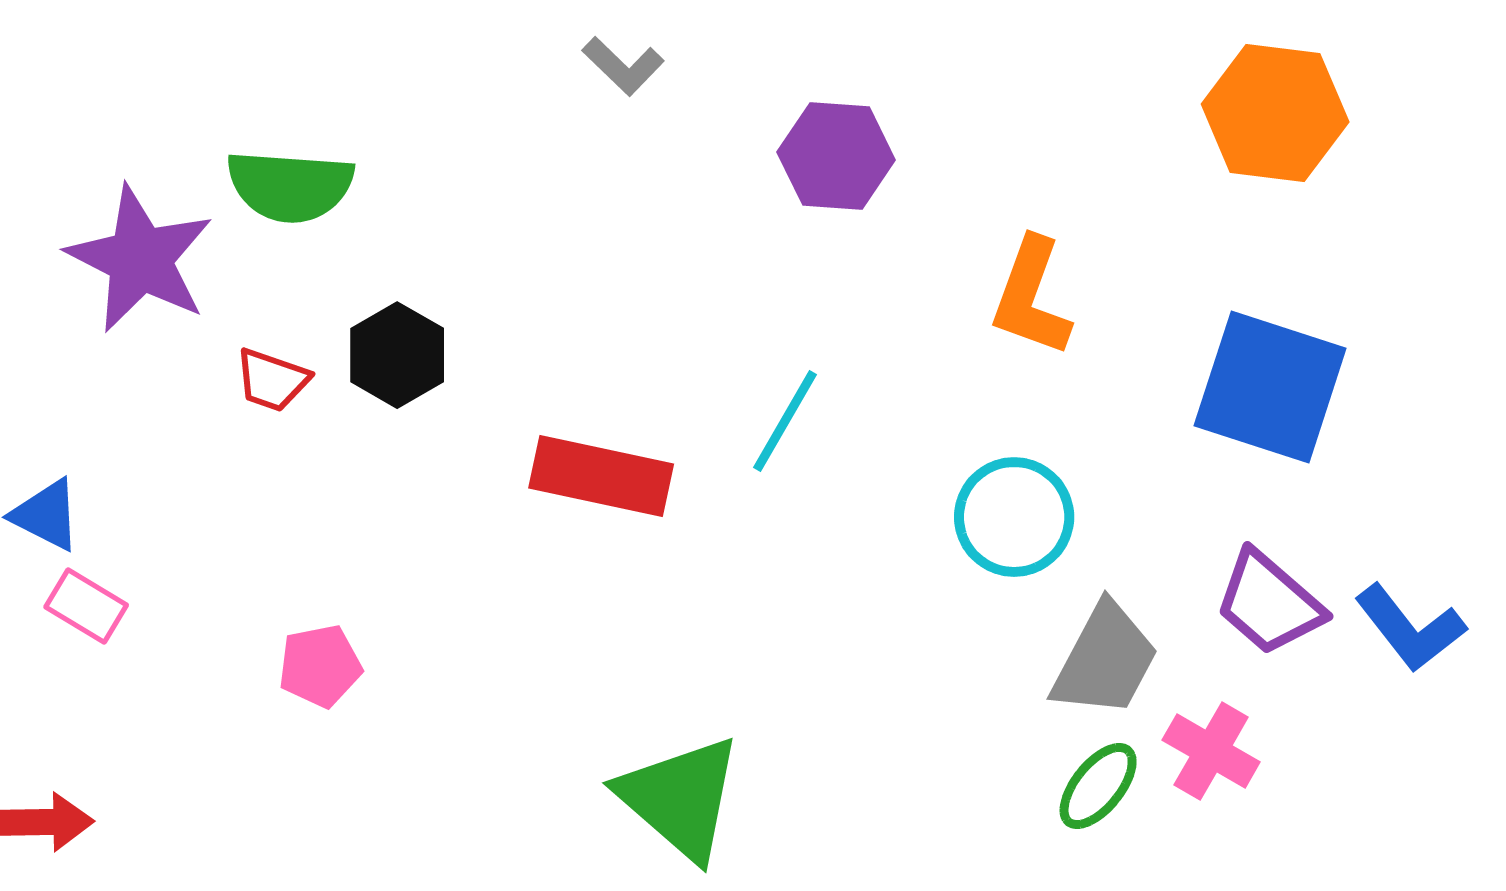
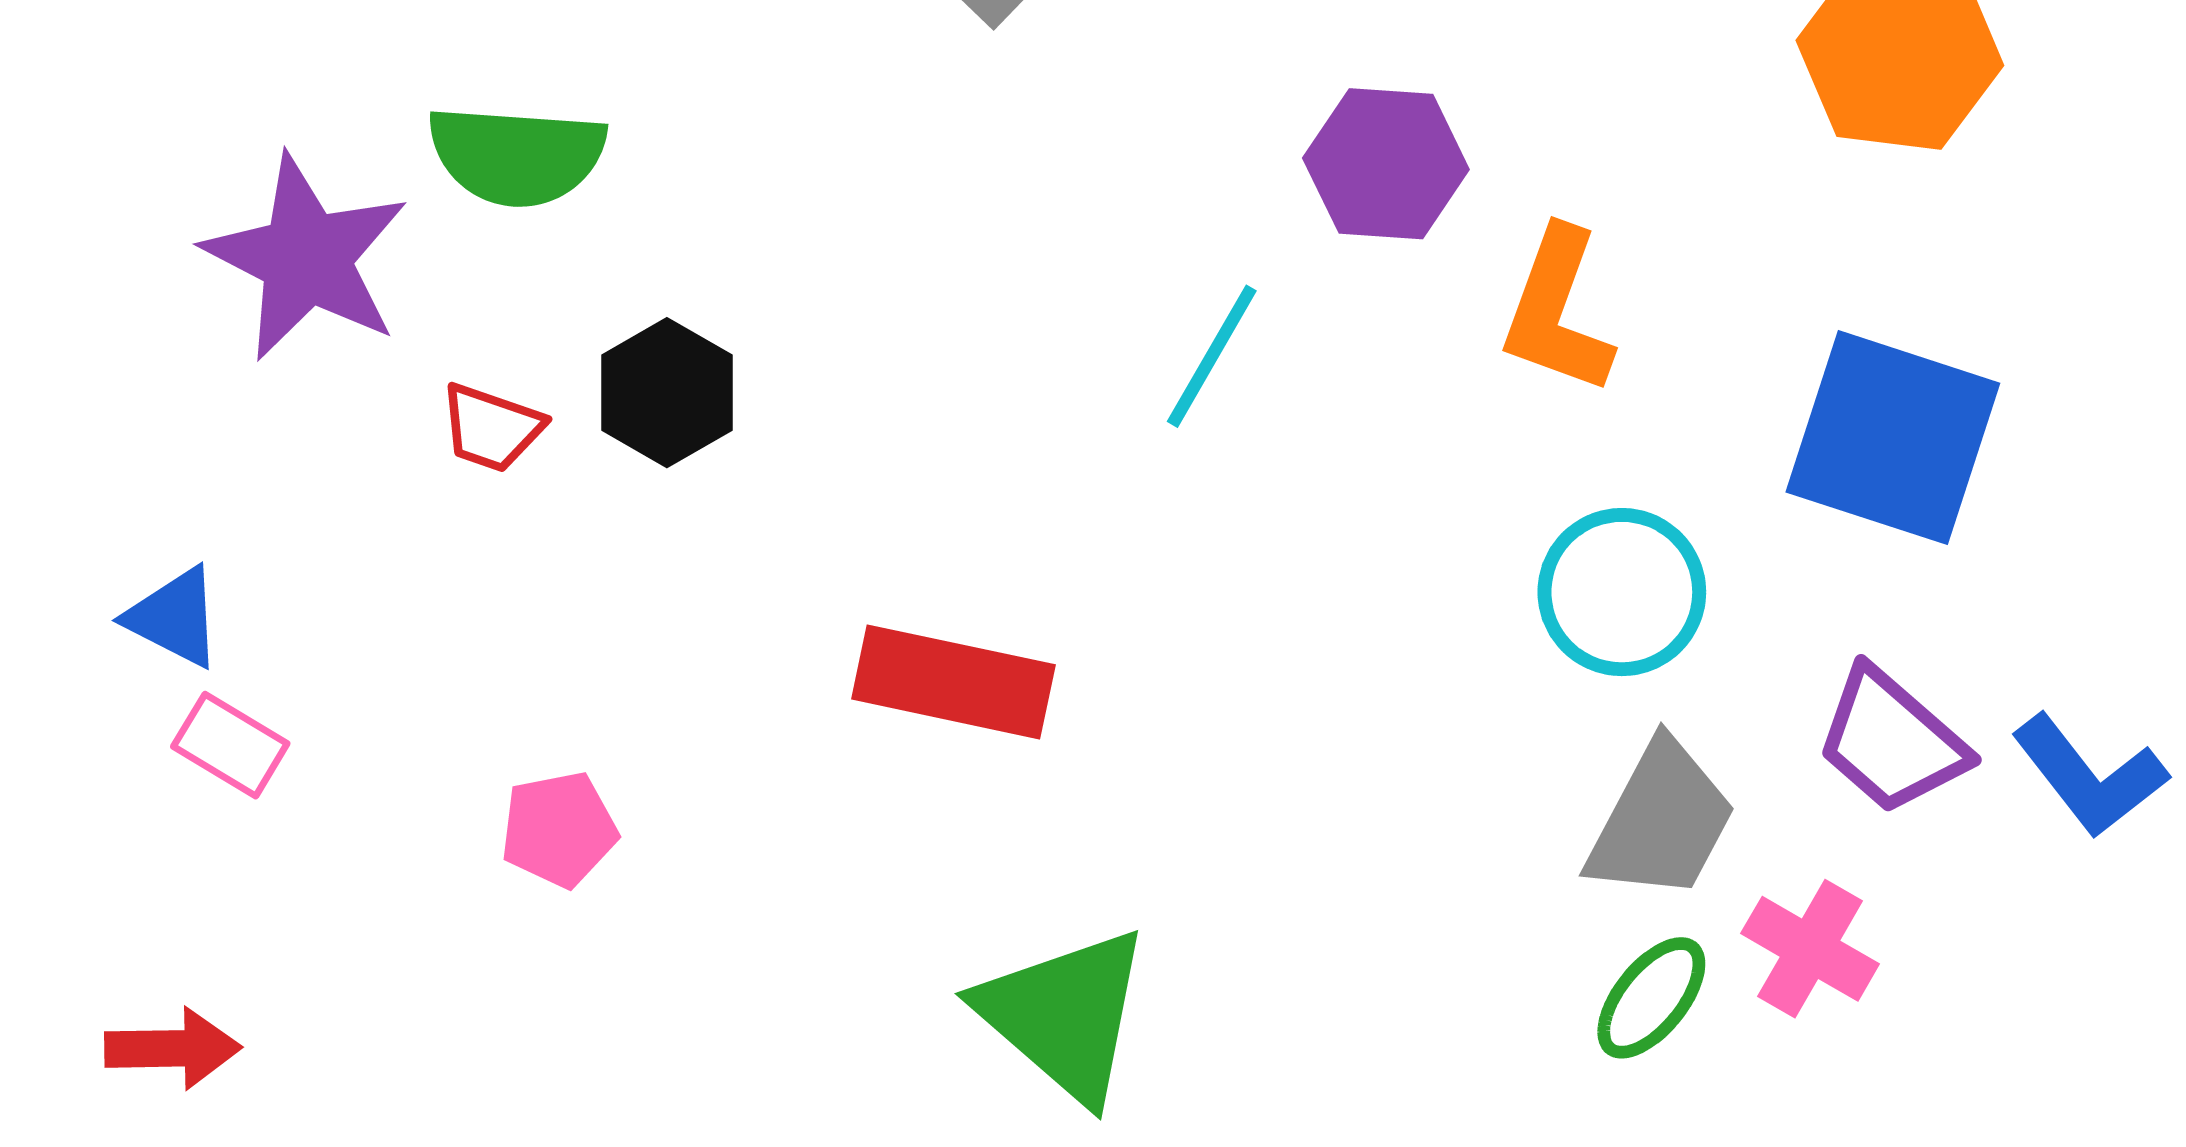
purple hexagon: (836, 156) -> (1386, 164), moved
cyan line: (785, 421) -> (1212, 356), moved
red rectangle: (601, 476) -> (953, 682), moved
cyan circle: (1014, 517) -> (1622, 592), moved

